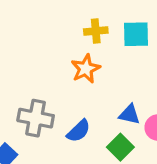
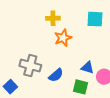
yellow cross: (96, 31) -> (53, 18), moved
green square: (120, 147) -> (81, 87), turned -35

